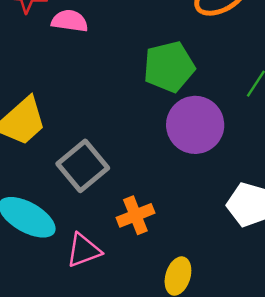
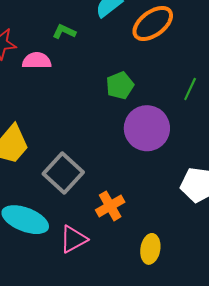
green pentagon: (169, 67) -> (120, 86), size x0.7

